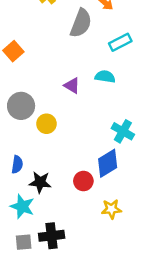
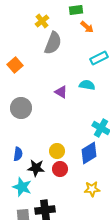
gray semicircle: (81, 23) -> (53, 43), moved
yellow circle: (46, 124) -> (57, 151), moved
red circle: (83, 181) -> (60, 169), moved

